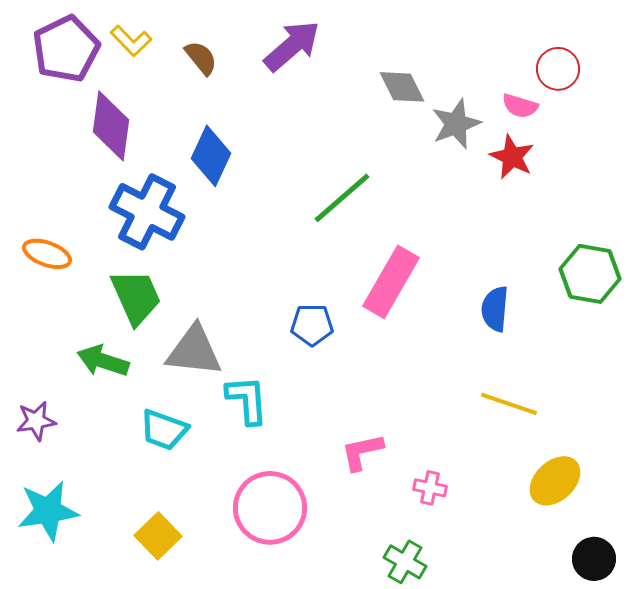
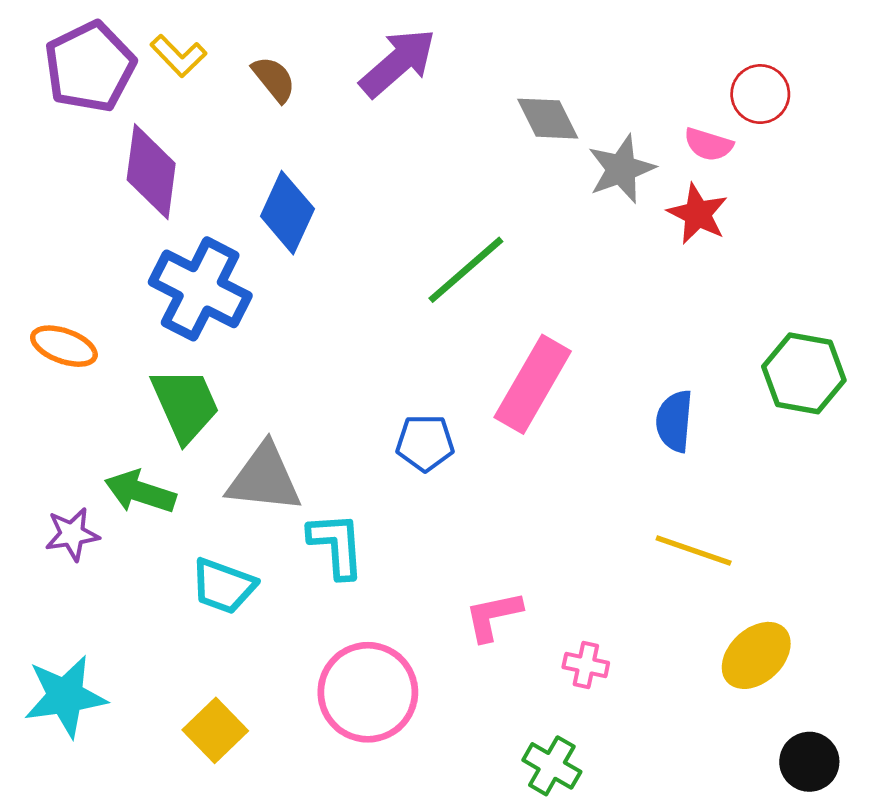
purple star: (36, 421) -> (72, 534), moved

